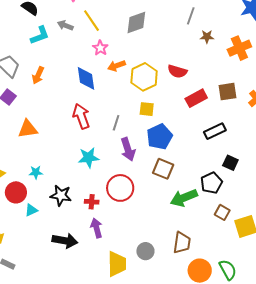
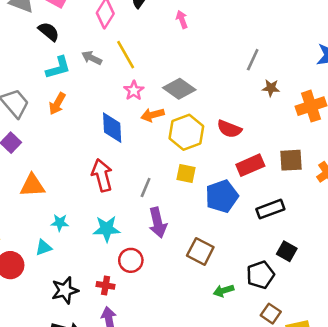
gray diamond: (136, 23) -> (179, 89), moved, turned 50
orange arrow: (38, 75) -> (57, 104), moved
blue pentagon: (159, 137) -> (222, 196), moved
cyan star: (36, 172) -> (60, 223), moved
red circle: (120, 188) -> (131, 260), moved, size x0.7
black star: (61, 195) -> (65, 290), moved, turned -30
green arrow: (184, 198) -> (224, 291), size x0.6
cyan triangle: (31, 210) -> (43, 248), moved

